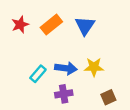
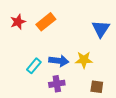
blue triangle: (85, 26) -> (101, 29), moved
brown square: (108, 97) -> (97, 87), turned 32

